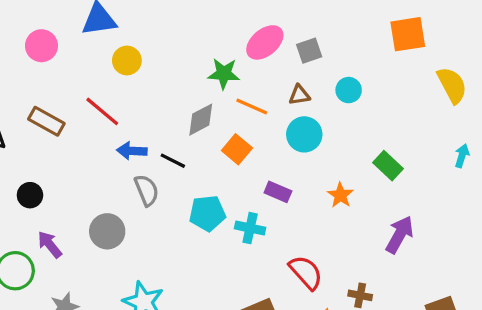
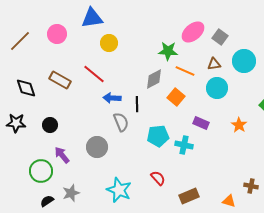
gray square: (309, 51) -> (220, 37), turned -35
cyan circle: (349, 90) -> (244, 61), size x1.5
black line: (173, 161) -> (137, 104), turned 63
red semicircle: (306, 272) -> (158, 178), moved, size x0.7

